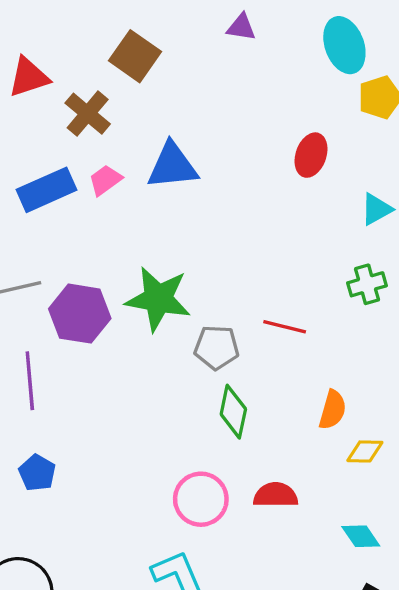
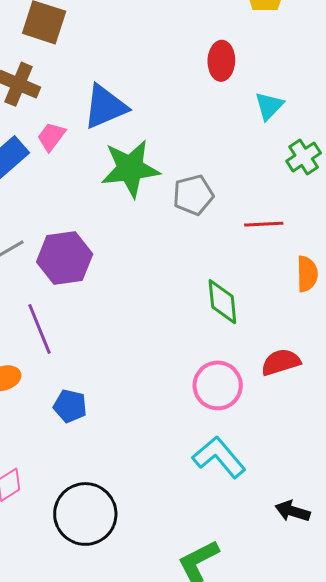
cyan triangle: (376, 209) -> (269, 106), moved
green star: (158, 299) -> (130, 169), moved
red line: (285, 327) -> (264, 224), moved
gray pentagon: (217, 347) -> (193, 195), moved

